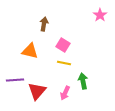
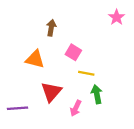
yellow line: (64, 63) -> (86, 73), moved
purple line: (15, 80) -> (17, 108), moved
red triangle: (37, 91) -> (51, 92), moved

